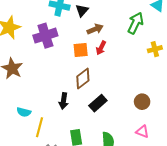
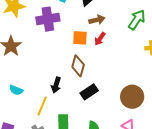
brown diamond: (83, 78) -> (78, 66), turned -45
brown circle: (142, 102) -> (132, 97), size x1.5
yellow line: (40, 127) -> (42, 106), moved

